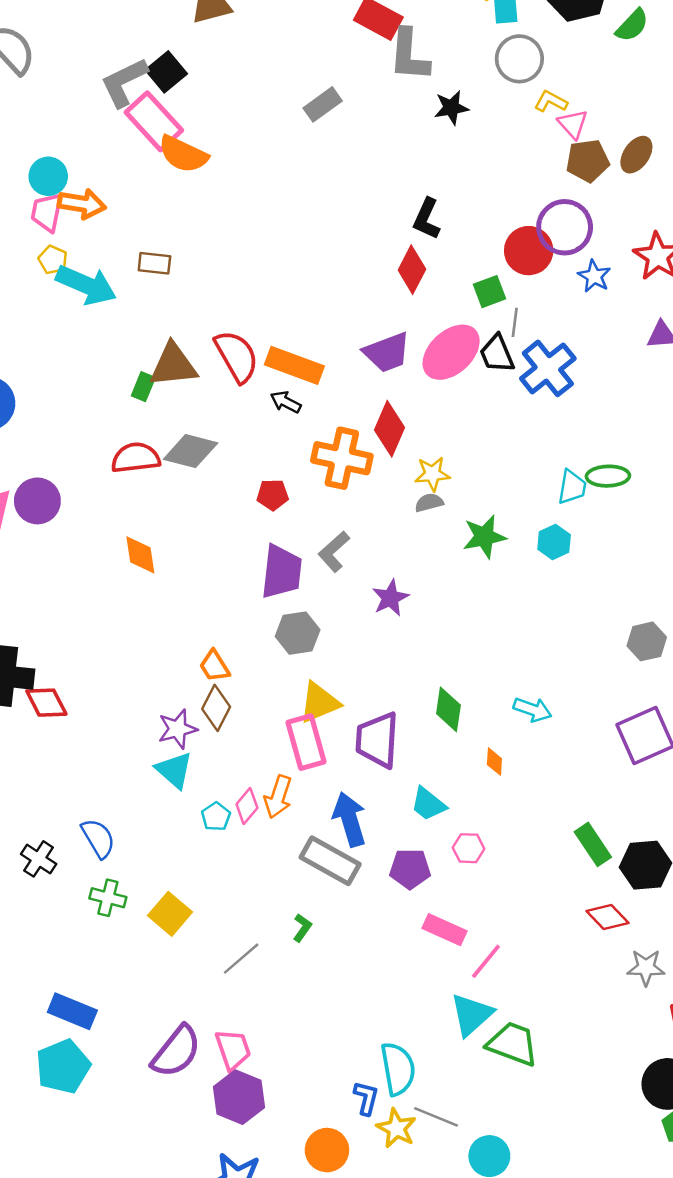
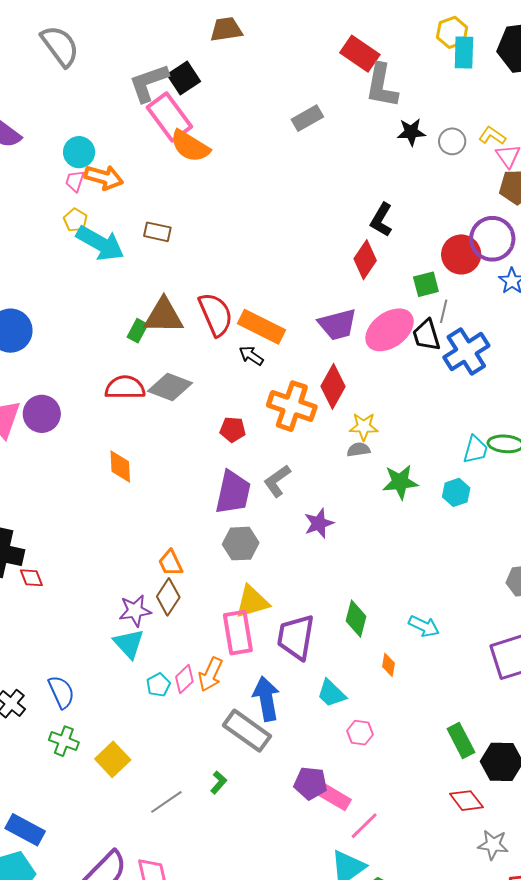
gray circle: (519, 59) -> (452, 141), moved, size x0.7
pink trapezoid: (47, 212) -> (75, 181), size x0.7
red diamond: (46, 703) -> (31, 578), size x0.7
purple pentagon: (410, 869) -> (311, 783), moved

